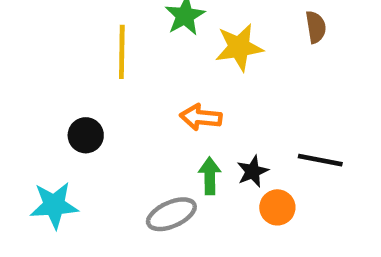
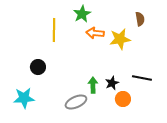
yellow star: (239, 47) -> (120, 39), moved
orange arrow: (201, 117) -> (95, 33), moved

